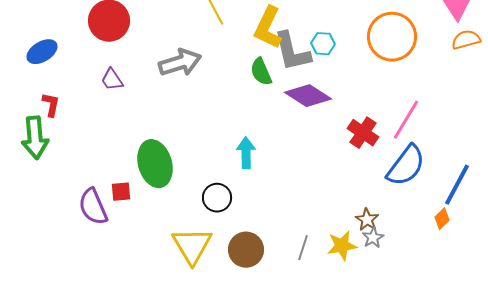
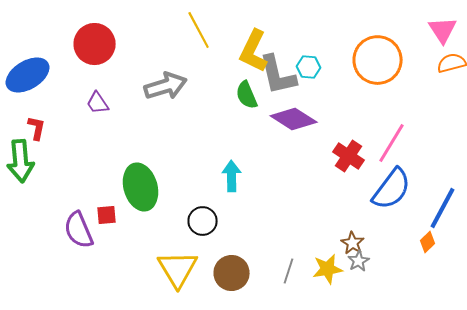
blue ellipse: (42, 52) -> (28, 75), size x1.4

